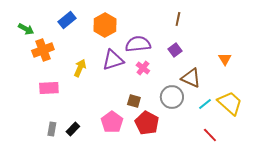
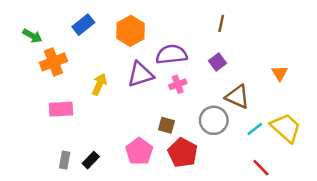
pink cross: (143, 68) -> (178, 84), turned 32

